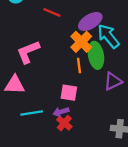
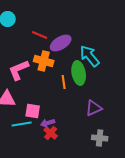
purple ellipse: (90, 21) -> (61, 43), moved
orange cross: (81, 42) -> (44, 61), moved, turned -30
purple triangle: (113, 81) -> (94, 108), moved
pink square: (69, 93) -> (33, 111), moved

